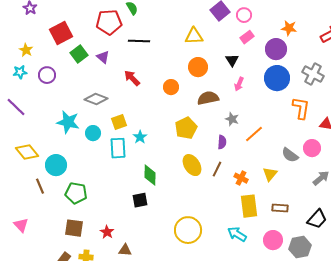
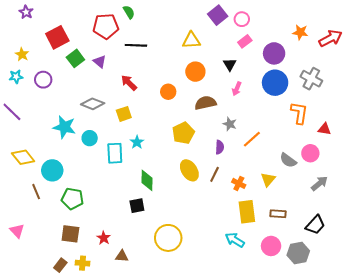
orange star: (289, 28) -> (300, 32), moved
yellow square: (119, 122) -> (124, 114), moved
yellow circle: (188, 230) -> (168, 238), moved

